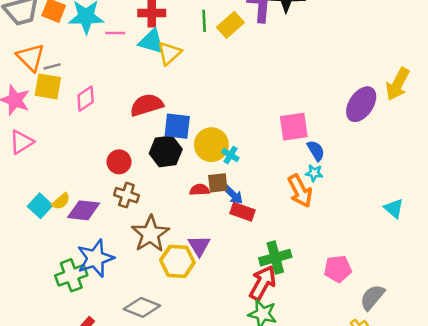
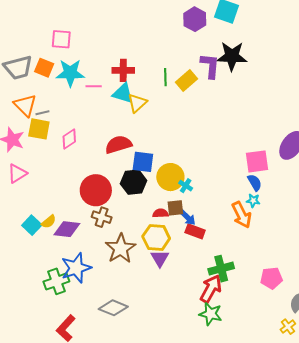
pink square: (294, 127) -> (257, 161), moved
red circle: (119, 162) -> (96, 190), size x1.6
yellow hexagon: (177, 261) -> (156, 237), moved

